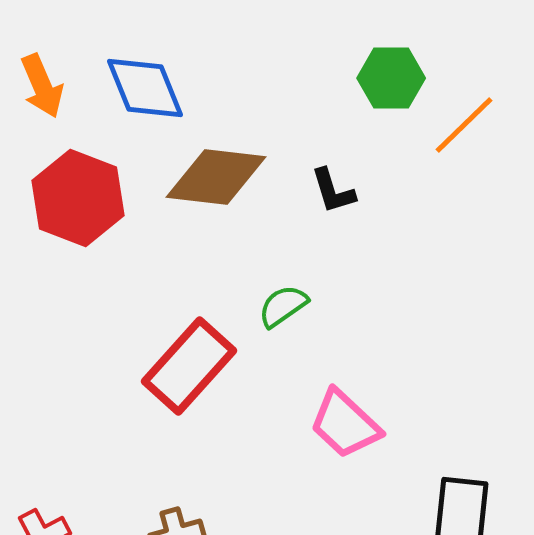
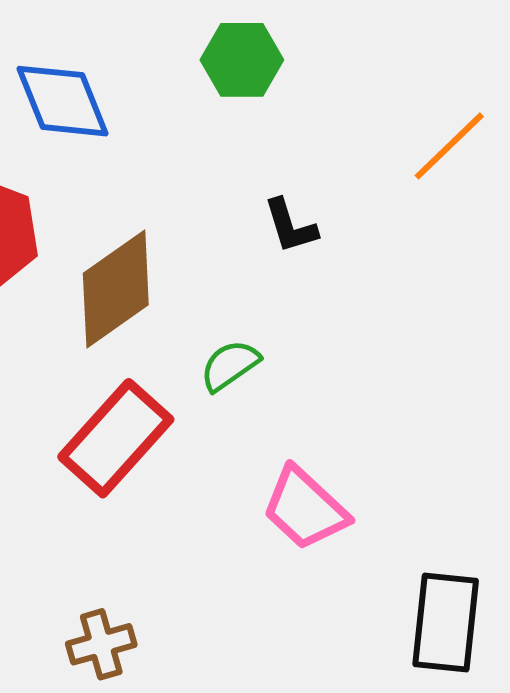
green hexagon: (391, 78) -> (242, 60), moved
brown diamond: (216, 177) -> (116, 289), moved, turned -42

